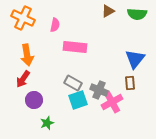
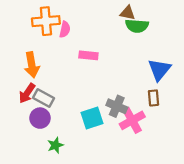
brown triangle: (108, 11) -> (127, 13), turned 40
green semicircle: (137, 14) -> (137, 26), moved
orange cross: (23, 18) -> (46, 21), moved, turned -30
pink rectangle: (75, 47) -> (88, 55), size x0.7
gray rectangle: (73, 83) -> (44, 98), moved

